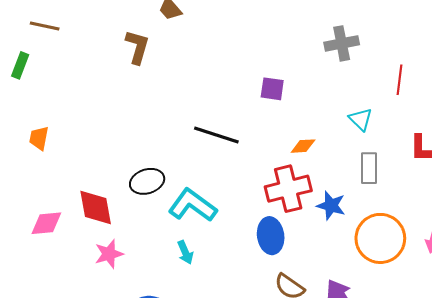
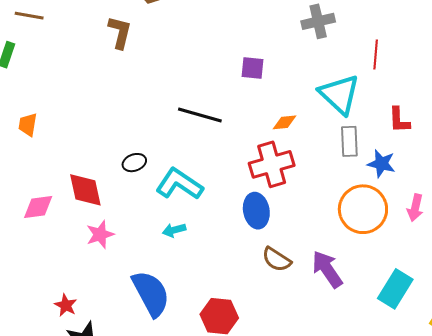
cyan triangle: (361, 119) -> (339, 94), size x1.8
black ellipse: (147, 181) -> (134, 163), size x0.7
blue star: (331, 206) -> (381, 164), moved
cyan arrow: (185, 252) -> (174, 230), turned 100

